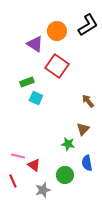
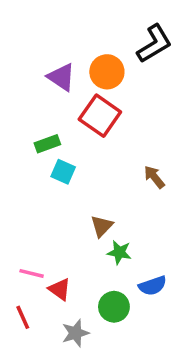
orange circle: (57, 31) -> (107, 72), moved
brown triangle: (83, 129) -> (102, 226), moved
blue semicircle: (87, 163) -> (153, 286), turned -98

